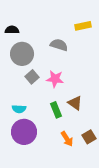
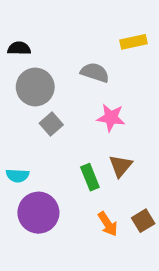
pink star: (55, 79) -> (111, 118), moved
brown triangle: (75, 103) -> (121, 166), turned 35
cyan semicircle: (19, 109) -> (17, 176), moved

